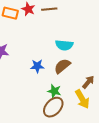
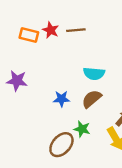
brown ellipse: (53, 107) -> (61, 145), moved

